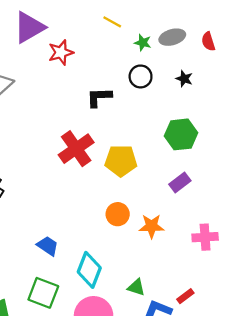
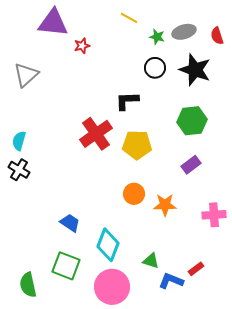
purple triangle: (29, 27) -> (53, 23), turned 36
red star: (61, 52) -> (82, 46), size x0.7
black star: (184, 79) -> (195, 70), size x2.0
black L-shape: (99, 97) -> (127, 101), moved

